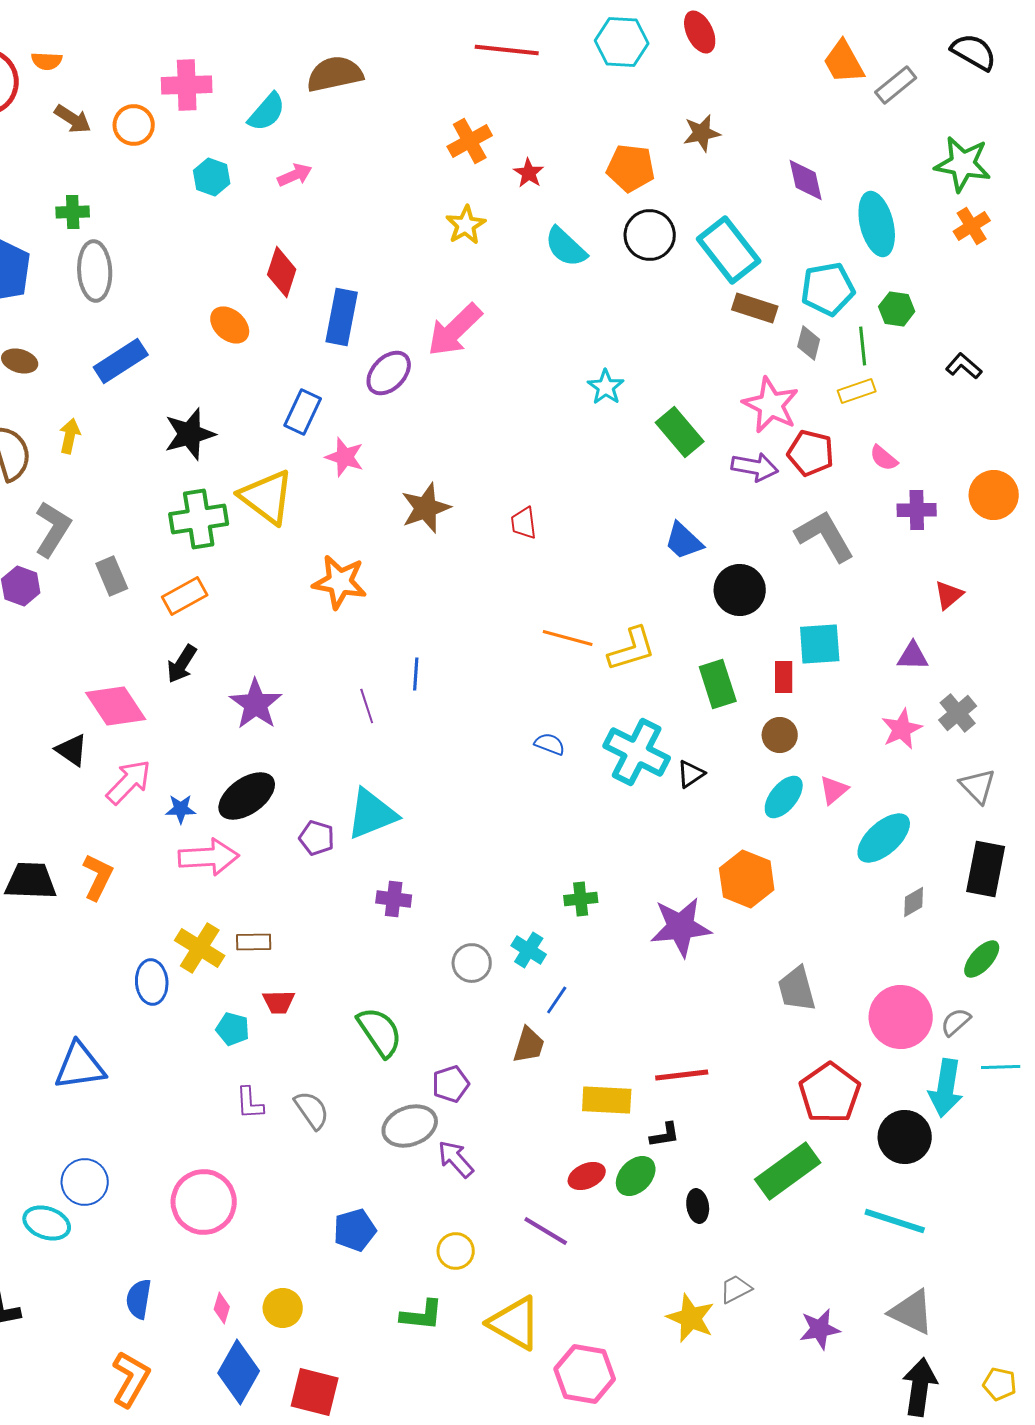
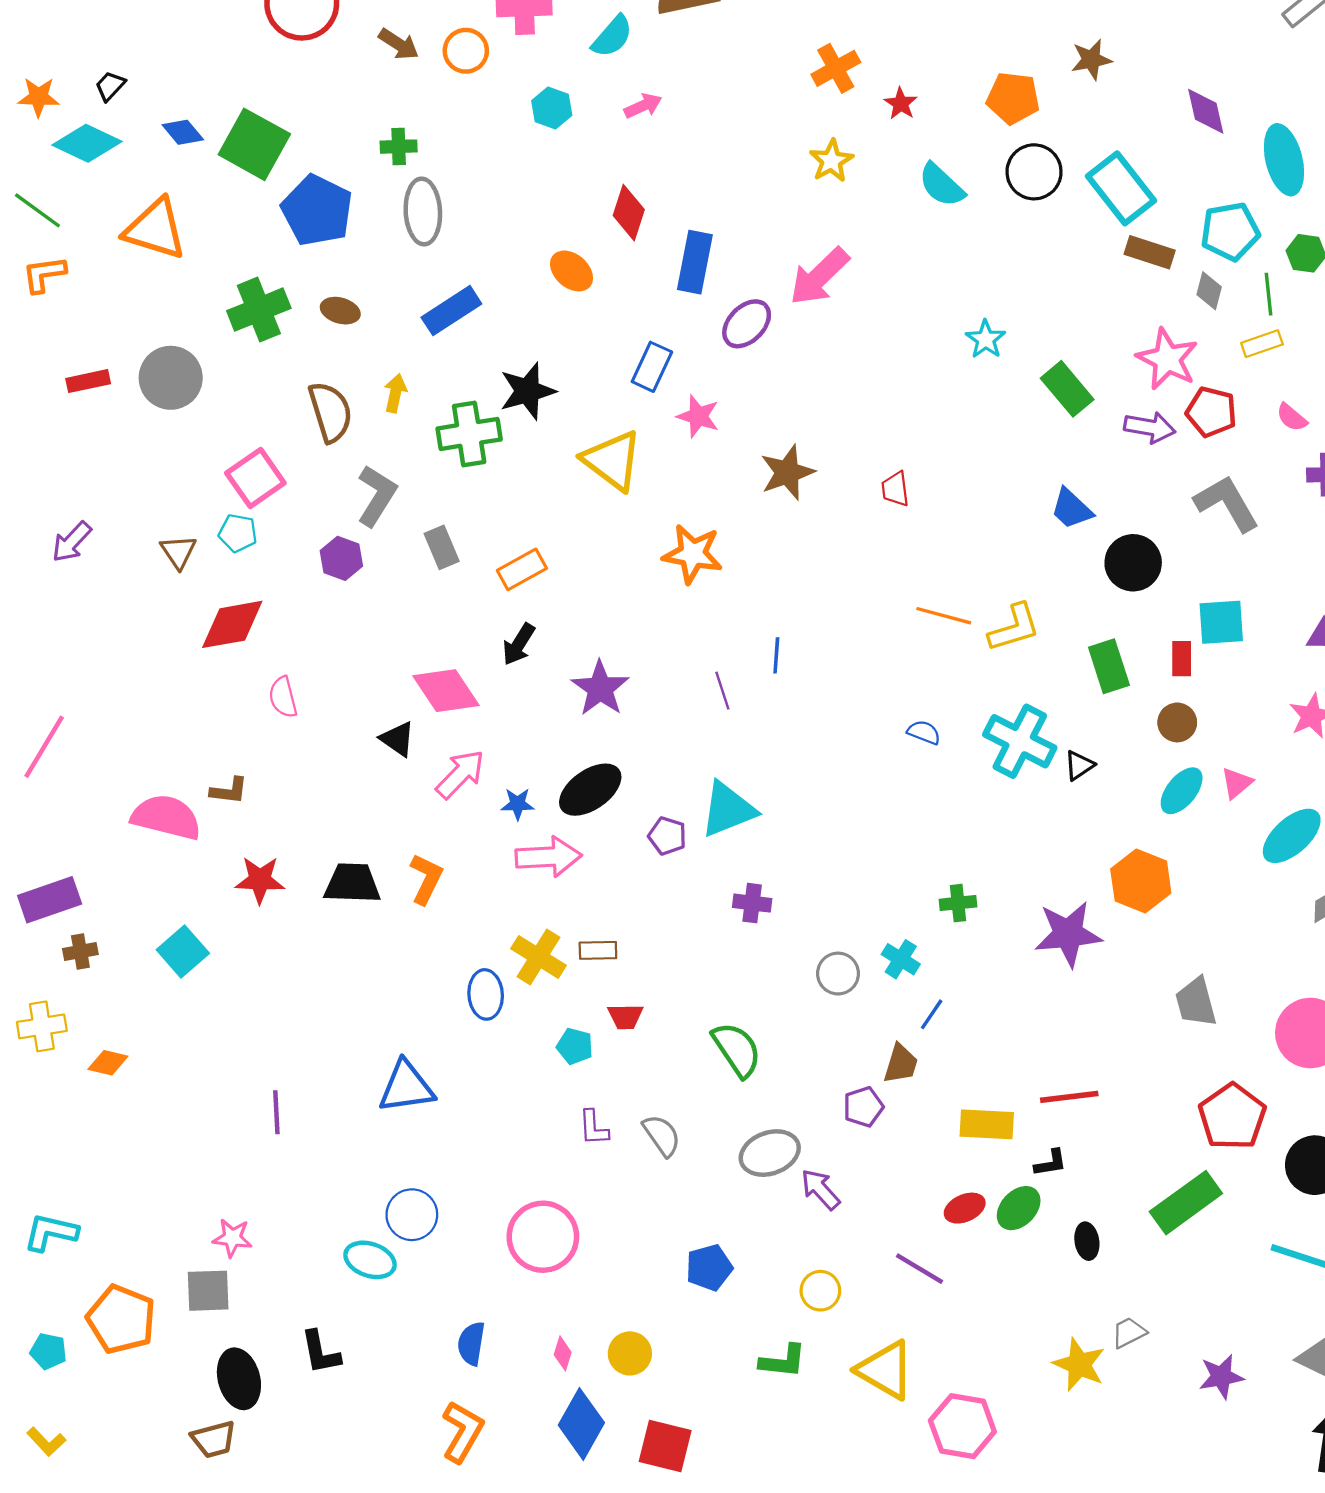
green cross: (199, 519) -> (469, 434), moved
purple pentagon: (451, 1084) -> (863, 1107), moved

